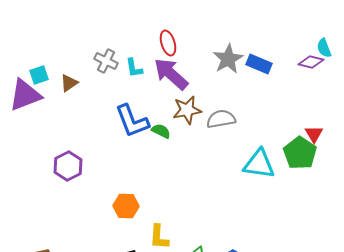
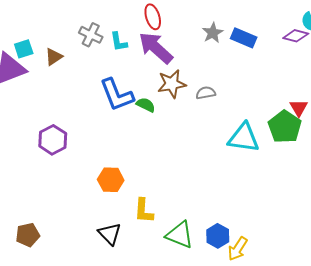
gray star: (228, 59) -> (213, 33), size x0.7
gray semicircle: (221, 119) -> (206, 93), size x0.7

